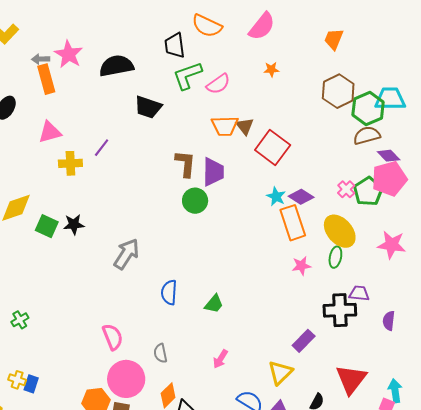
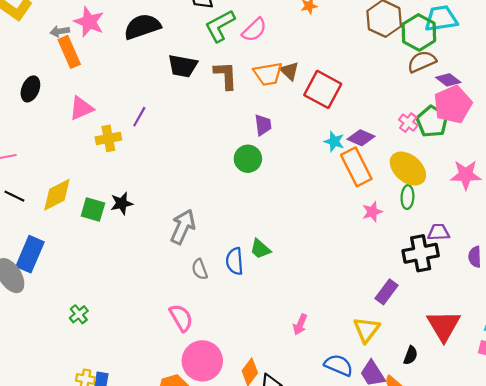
brown L-shape: (185, 164) -> (226, 75), moved
purple trapezoid: (213, 172) -> (263, 125), size x0.7
green trapezoid: (214, 304) -> (260, 249), moved, turned 100
gray semicircle: (160, 353) -> (200, 269), moved

